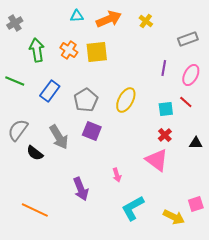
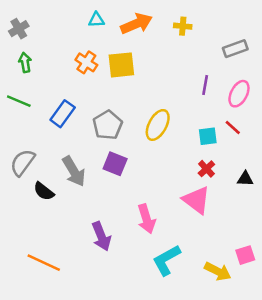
yellow cross: (146, 21) -> (183, 26), turned -32
green arrow: (37, 50) -> (25, 62), moved, size x0.7
pink arrow: (117, 175) -> (146, 219), size x1.6

